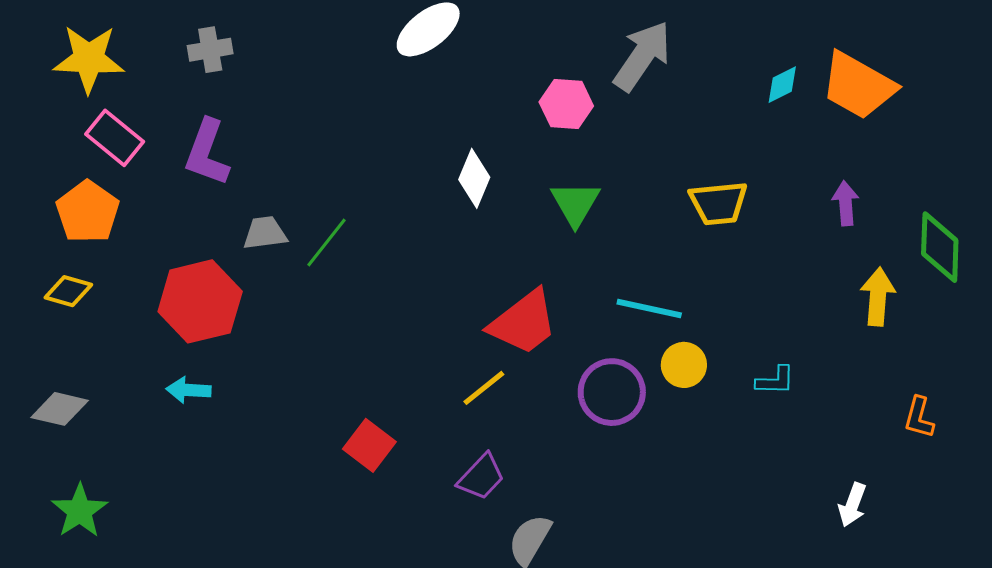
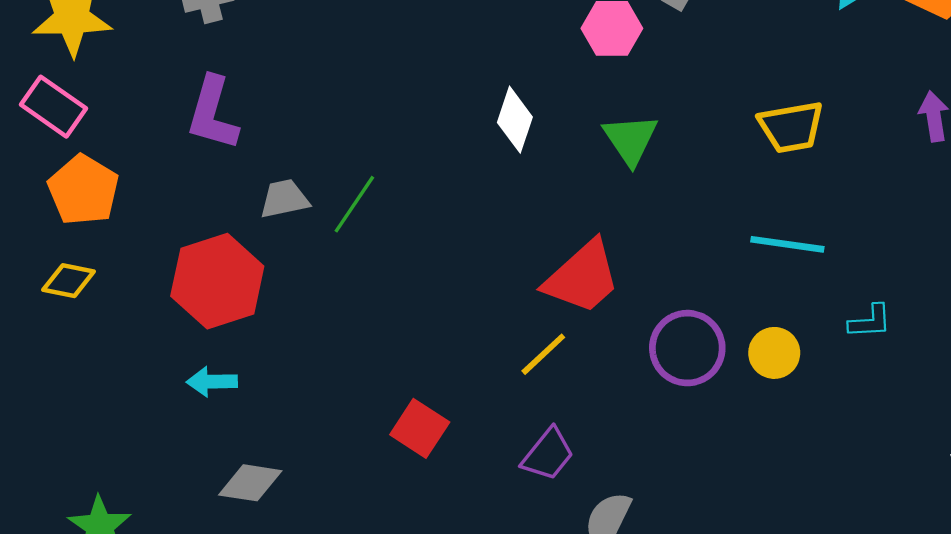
pink rectangle: (115, 138) -> (54, 107), moved
cyan line: (649, 308) -> (787, 244), moved
yellow circle: (684, 365) -> (774, 353), moved
gray diamond: (60, 409) -> (250, 483), moved

